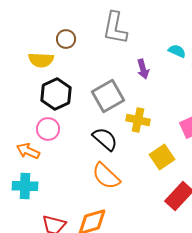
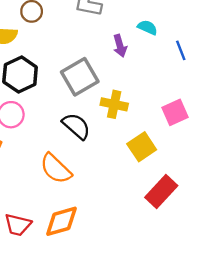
cyan semicircle: (177, 51) -> (147, 27), moved
orange semicircle: (106, 176) -> (56, 169), moved

